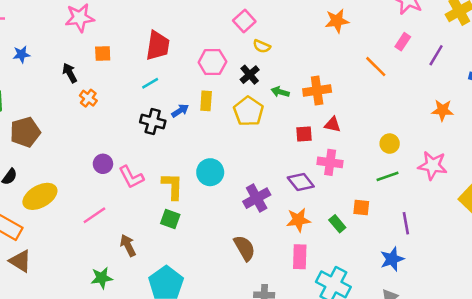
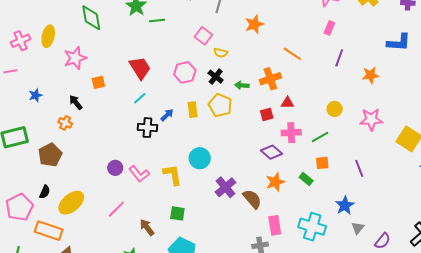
orange star: (337, 21) -> (254, 24), moved
red trapezoid: (158, 46) -> (140, 68), turned -30
purple line: (436, 55) -> (339, 58), moved
orange line: (376, 67) -> (292, 54), moved
orange cross: (88, 98) -> (65, 123), moved
yellow rectangle: (206, 101) -> (193, 110), moved
green line: (387, 176) -> (320, 137), moved
purple cross: (257, 198) -> (226, 187), moved
green square: (170, 219) -> (177, 213), moved
brown semicircle: (244, 248) -> (252, 199), moved
pink rectangle: (300, 257) -> (275, 225), moved
blue star: (392, 259) -> (345, 205), moved

